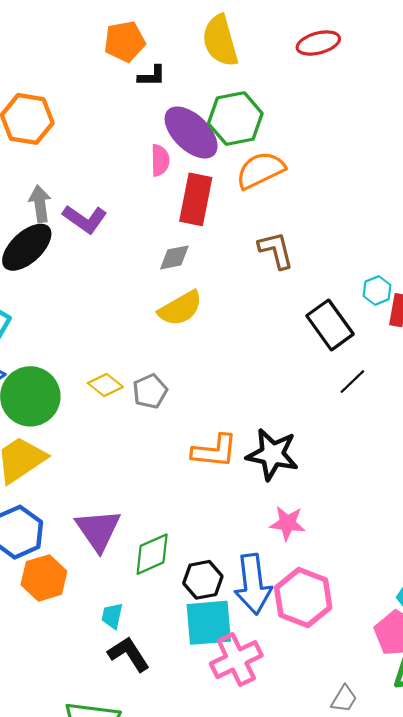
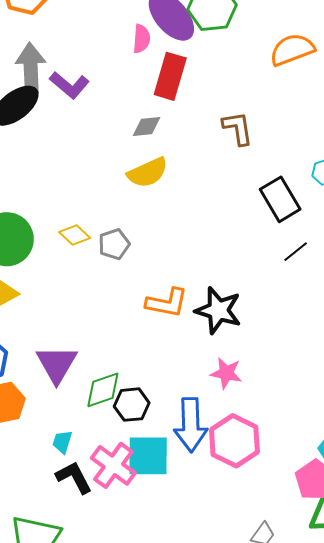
orange semicircle: (260, 170) -> (292, 50), moved
gray arrow: (40, 204) -> (31, 68), size x1.5
black hexagon: (203, 580) -> (132, 405), moved
pink cross: (236, 660) -> (113, 465), moved, turned -33

